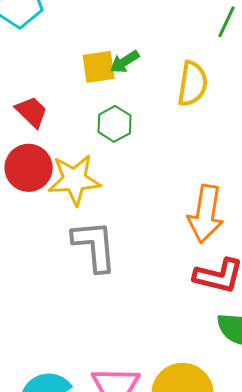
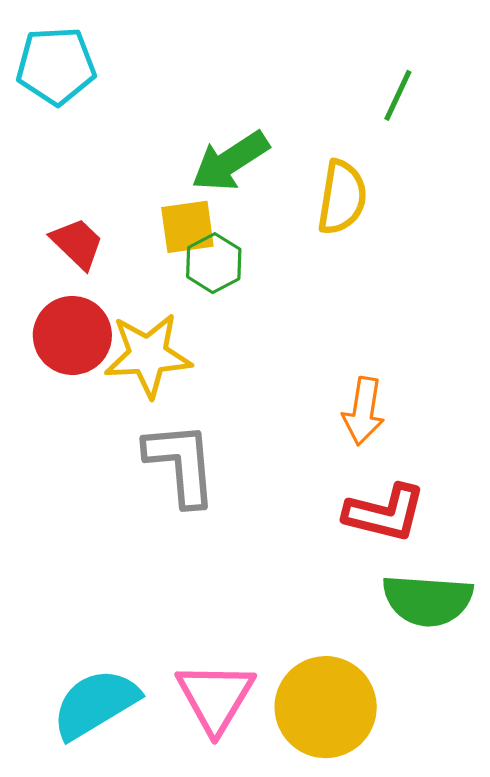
green arrow: (125, 62) -> (230, 161), size x1.6
yellow square: (99, 67) -> (187, 227), moved
orange arrow: (206, 214) -> (363, 411), size x0.7

